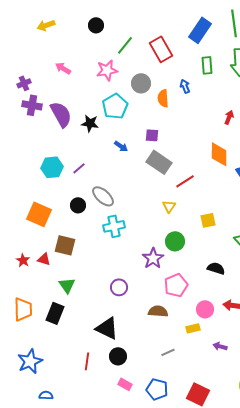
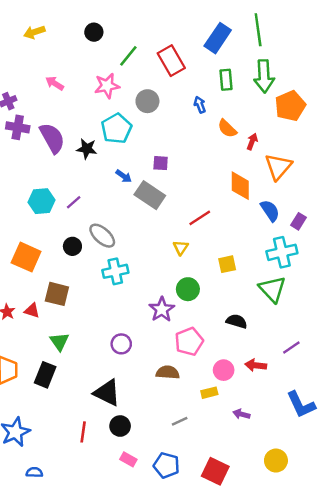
orange semicircle: (163, 98) -> (227, 129), moved, turned -42
gray rectangle: (159, 162) -> (150, 195), moved

